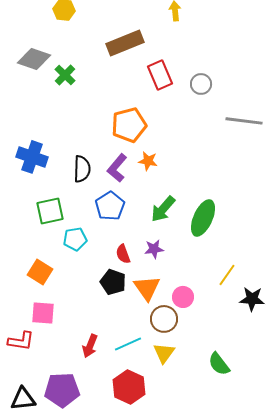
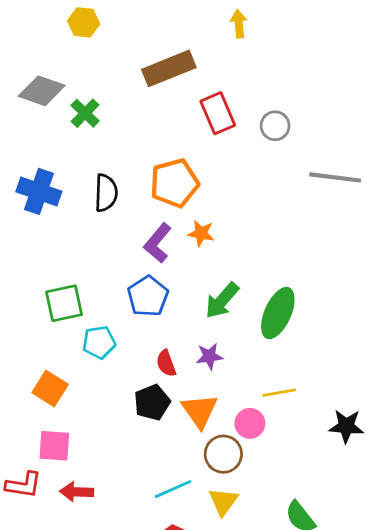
blue cross: (32, 157) -> (39, 191), moved
black semicircle: (82, 169) -> (106, 193), moved
yellow line: (227, 275) -> (279, 393), moved, turned 45
black pentagon: (113, 282) -> (152, 402), turned 30
red arrow: (90, 346) -> (77, 492), moved, turned 70

